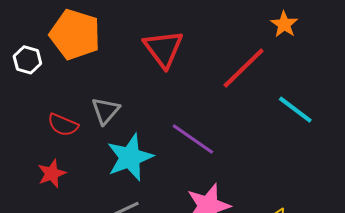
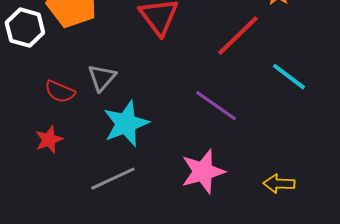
white hexagon: (27, 60) -> (25, 28), size x1.4
purple line: (193, 139) -> (216, 106), moved

